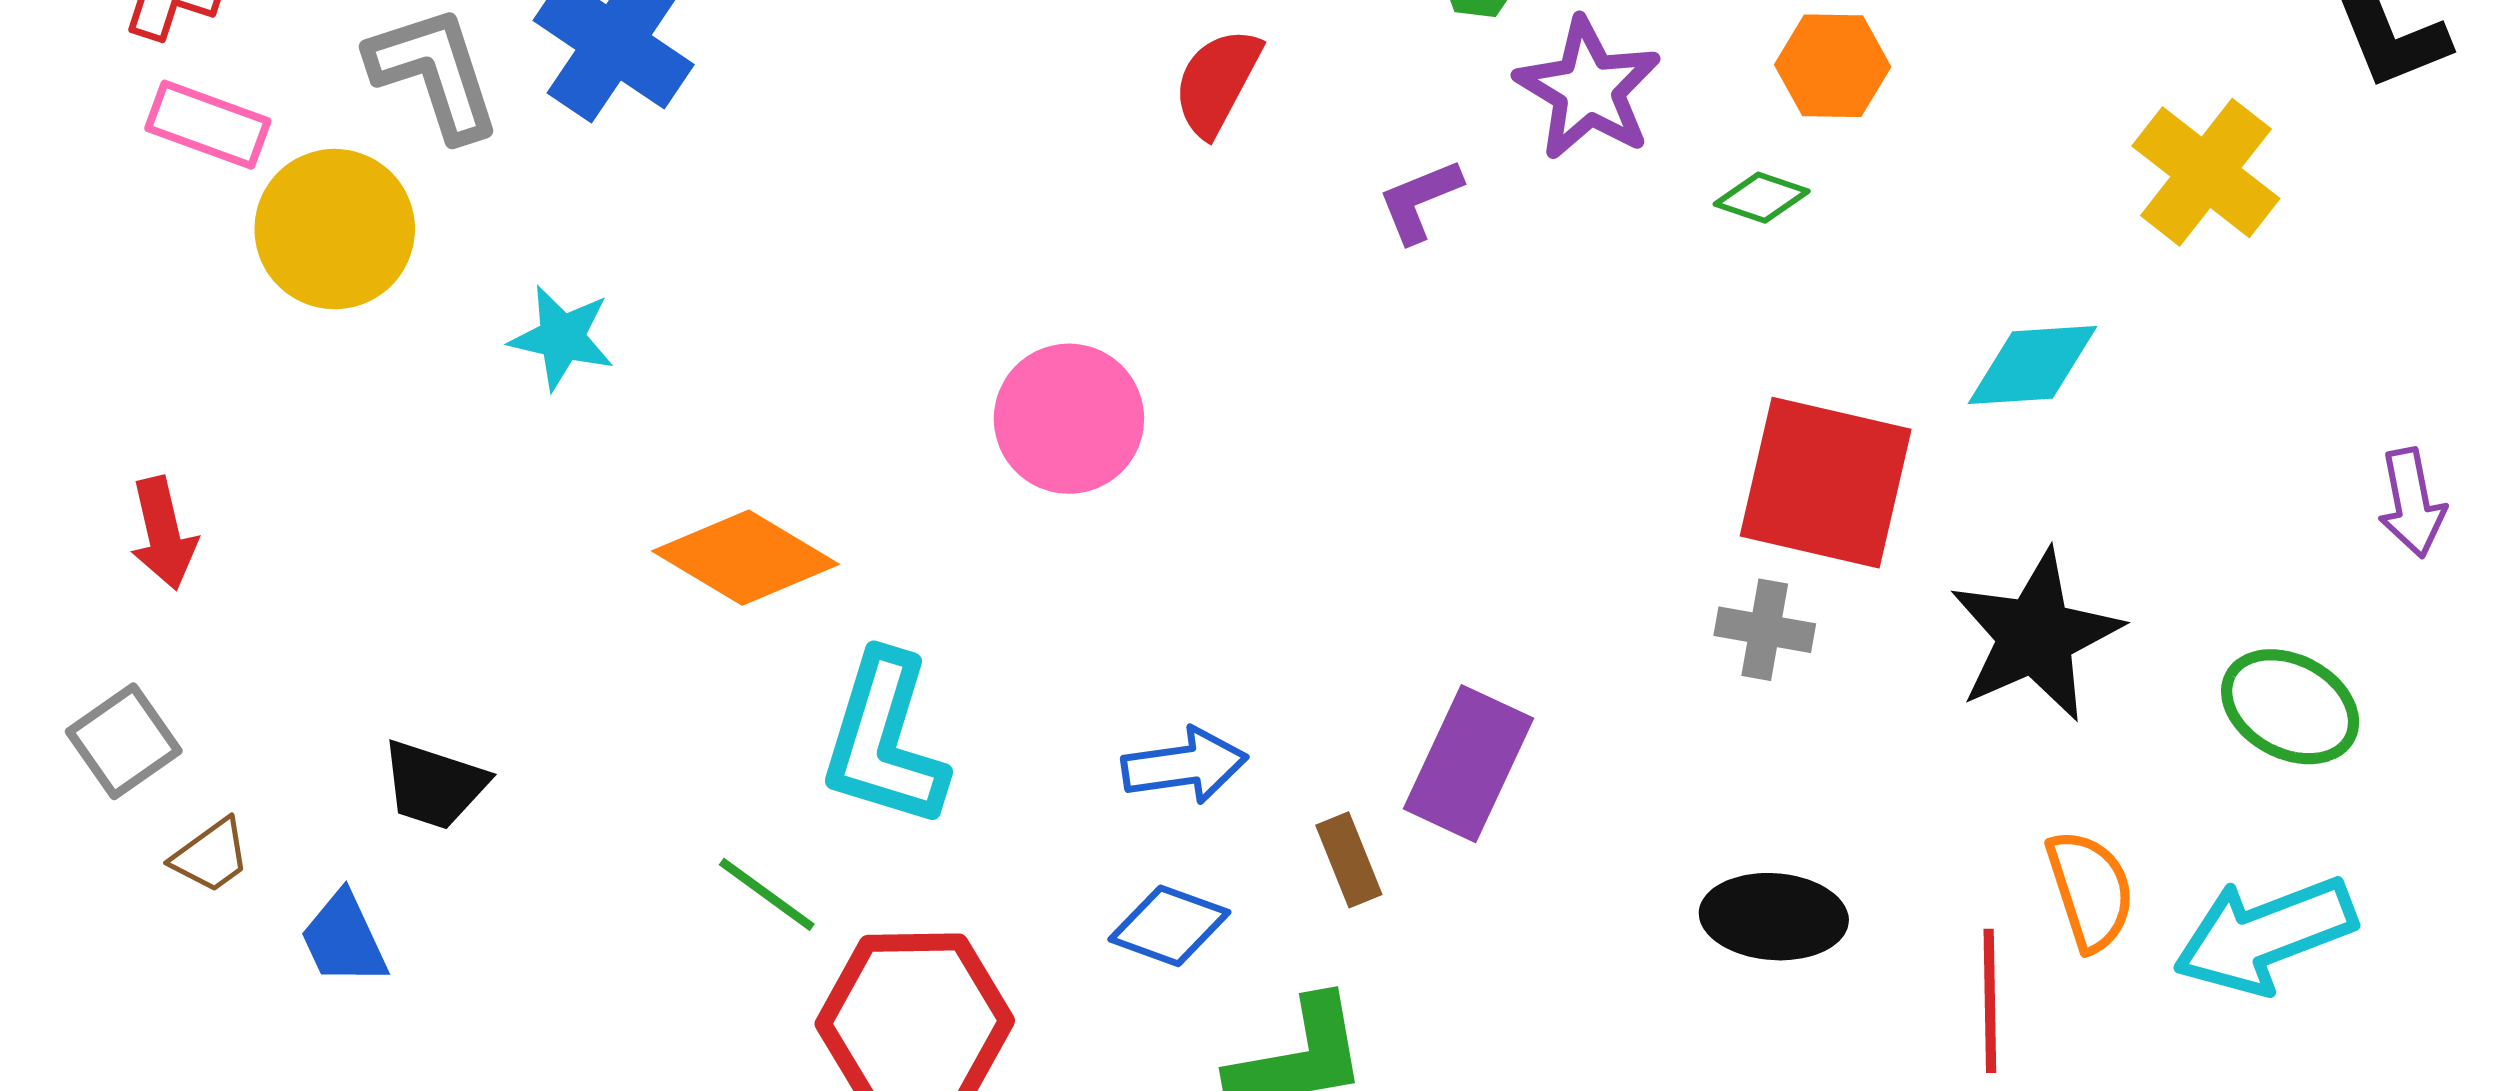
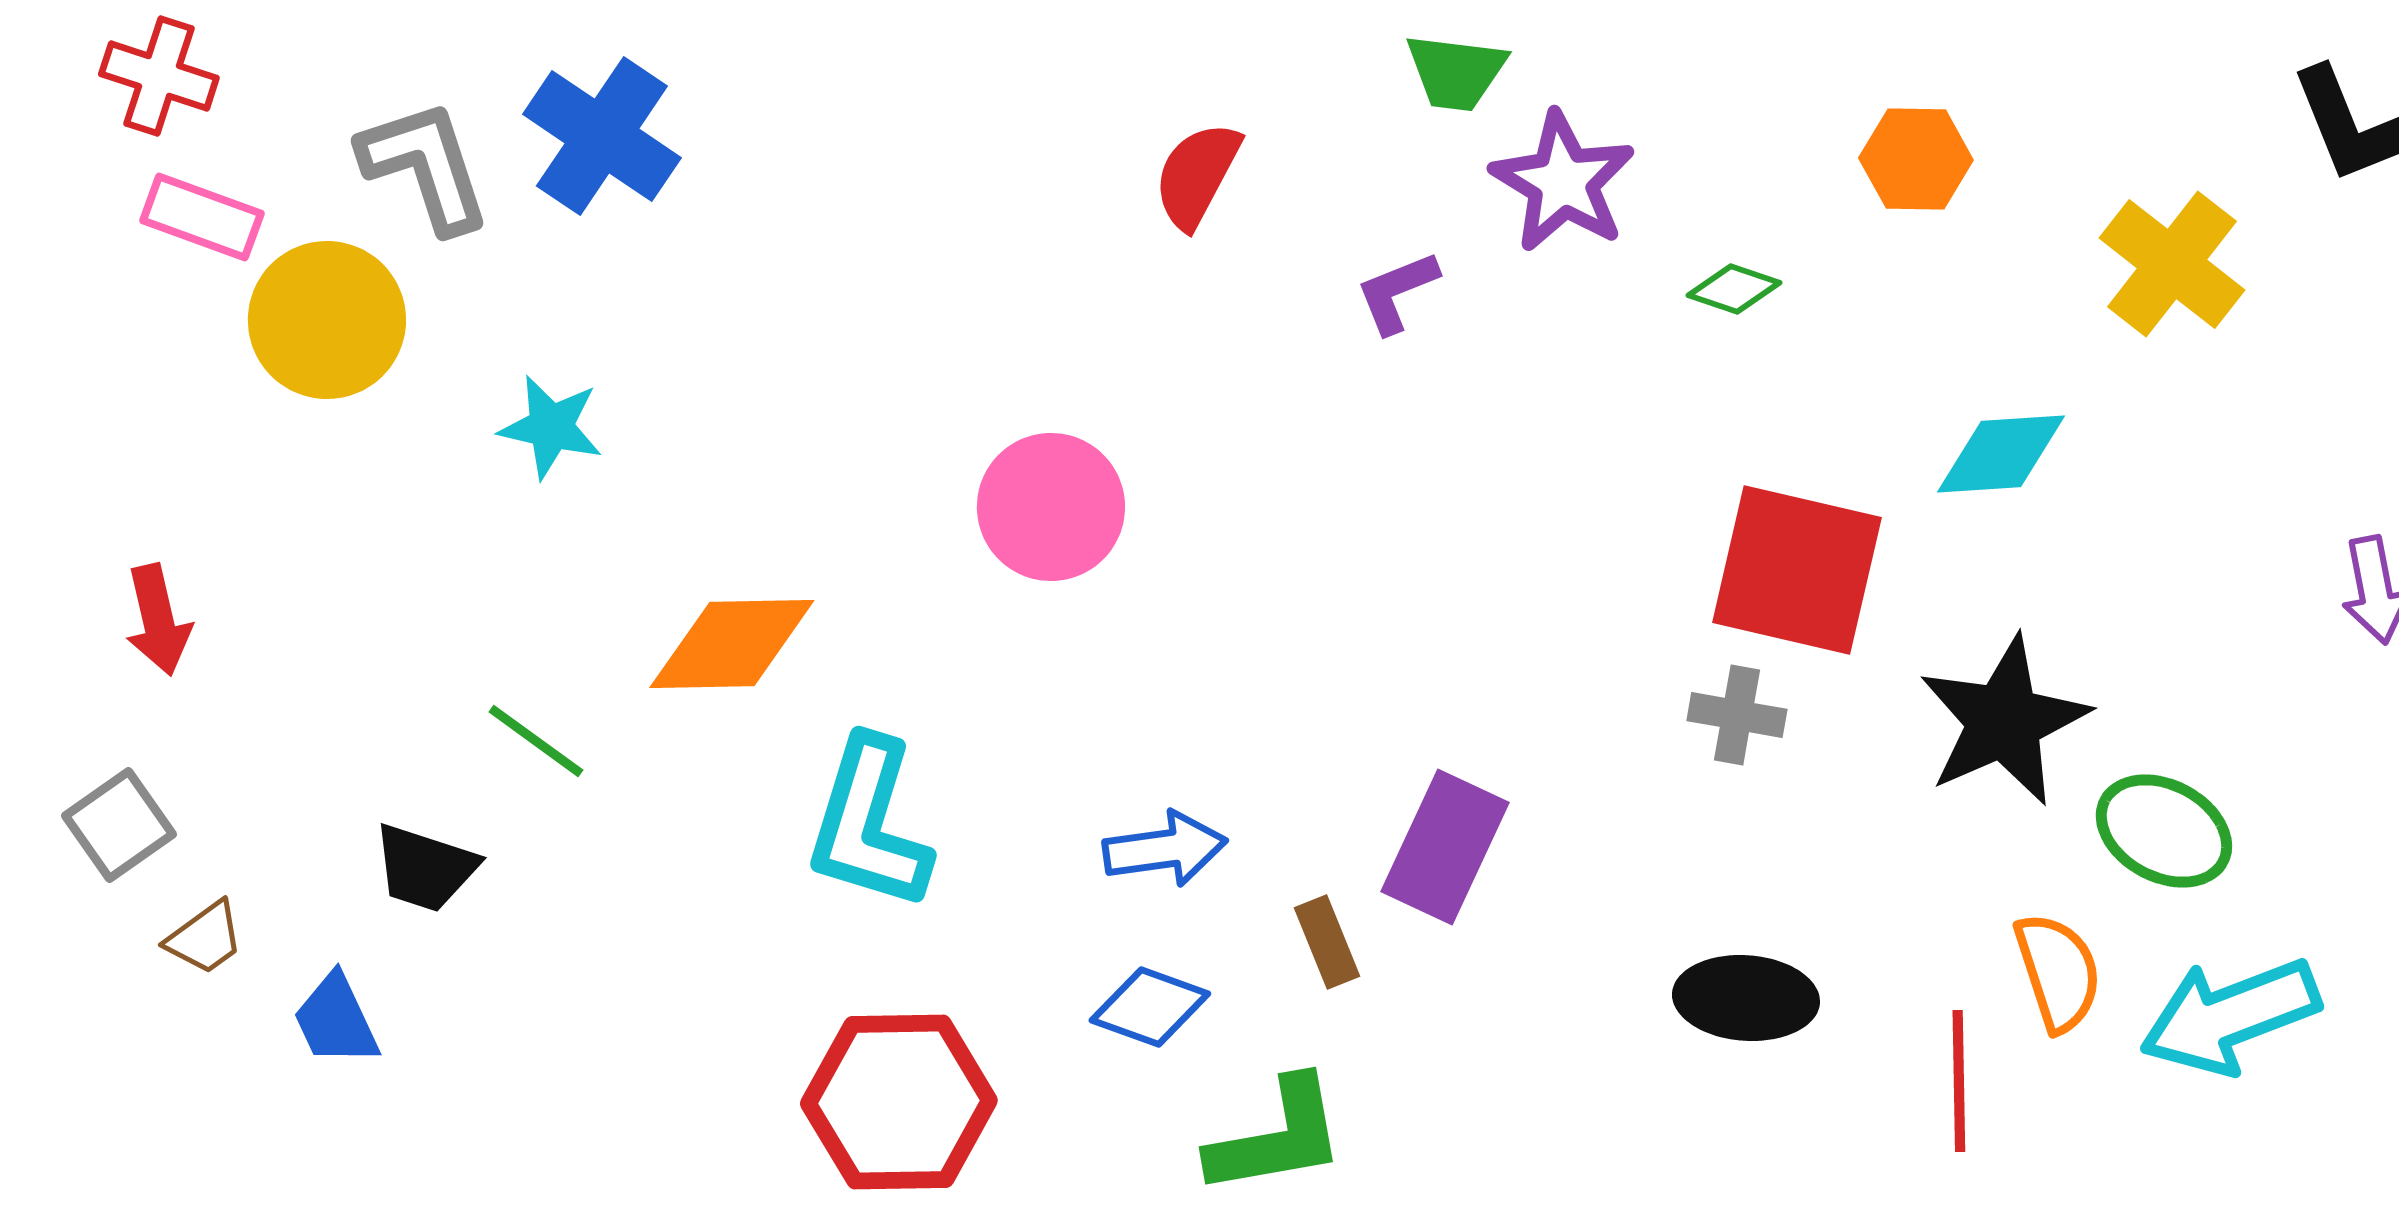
orange hexagon: (1833, 66) -> (1916, 159), moved
orange diamond: (745, 558) -> (732, 644), turned -32
green ellipse: (2290, 707) -> (2164, 831), moved
green line: (767, 894) -> (536, 741), moved

